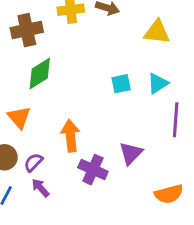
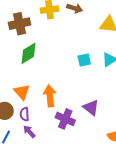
orange triangle: (19, 117) -> (22, 92), moved
purple triangle: (131, 153) -> (91, 108), turned -36
purple semicircle: (33, 162) -> (24, 114), turned -48

